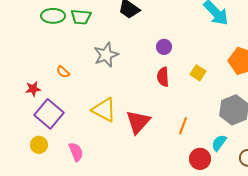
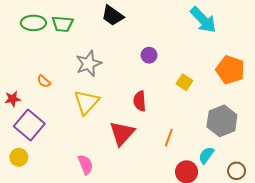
red semicircle: (163, 77) -> (140, 101), moved
yellow triangle: (104, 110) -> (87, 102), moved, turned 44
pink semicircle: (76, 152) -> (85, 165), moved

